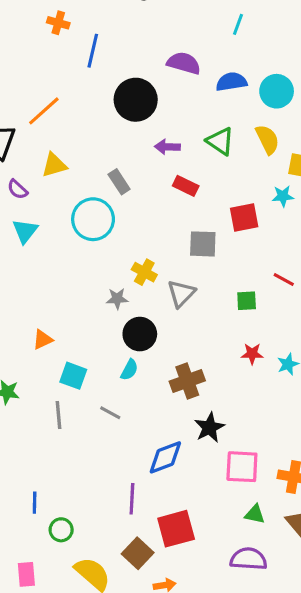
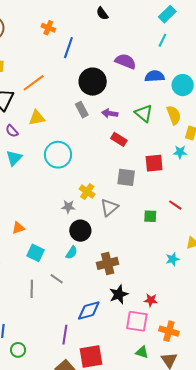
gray rectangle: (119, 182) -> (82, 110), moved
red star: (252, 354) -> (151, 300), moved
gray line: (59, 415) -> (32, 289), moved

